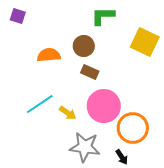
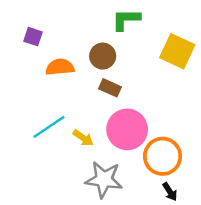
purple square: (18, 16) -> (33, 37), moved
black arrow: (122, 157) -> (170, 192), moved

